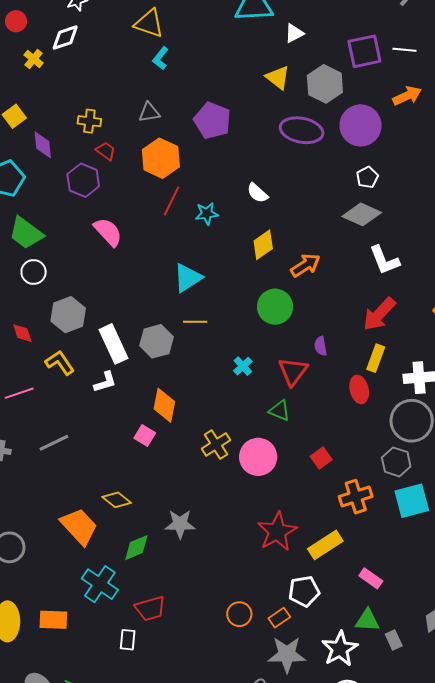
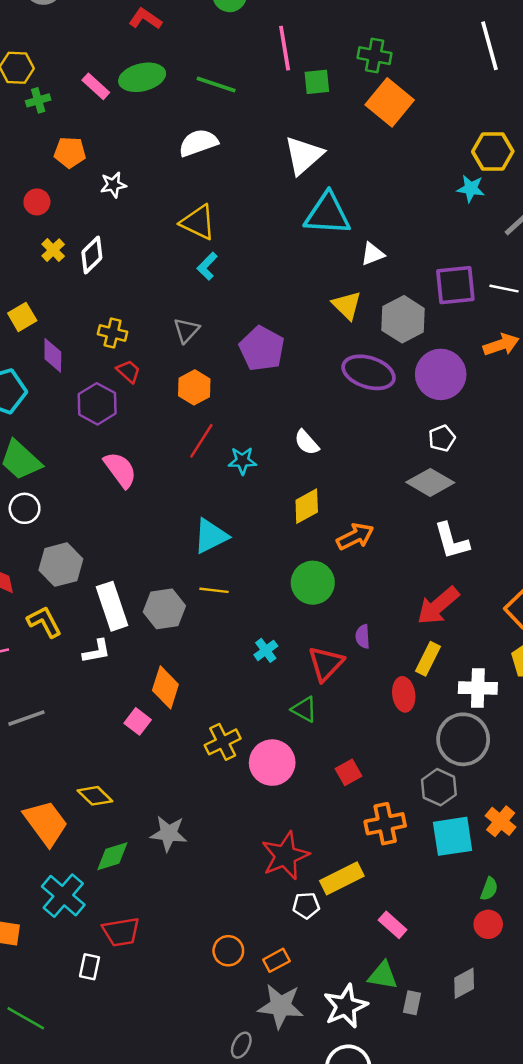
white diamond: (65, 38) -> (92, 255), moved, turned -32
gray triangle: (149, 112) -> (186, 330), turned -45
orange hexagon: (161, 158) -> (194, 387), size x0.7
white pentagon: (304, 591) -> (306, 906), moved, size x0.7
gray rectangle: (394, 640) -> (412, 1003), turned 30

